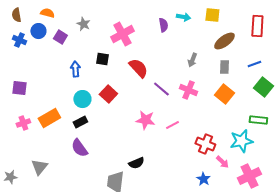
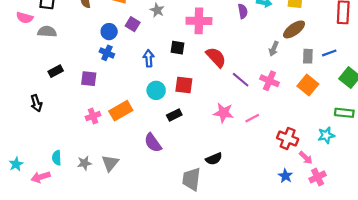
blue circle: (38, 31) -> (109, 32), moved
pink cross: (122, 34) -> (199, 21), turned 30
blue cross: (19, 40) -> (107, 53), moved
brown ellipse: (224, 41) -> (294, 29), moved
blue line: (254, 64) -> (329, 53), moved
red square: (108, 94) -> (184, 85), turned -36
black rectangle: (80, 122) -> (174, 115), moved
cyan star: (241, 141) -> (326, 135), size x0.7
pink cross: (249, 176) -> (318, 177), moved, size x0.7
gray star: (10, 177) -> (84, 163), moved

